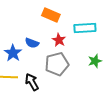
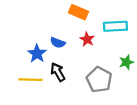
gray pentagon: (57, 64) -> (99, 80), moved, turned -30
black arrow: (32, 82) -> (58, 72), moved

